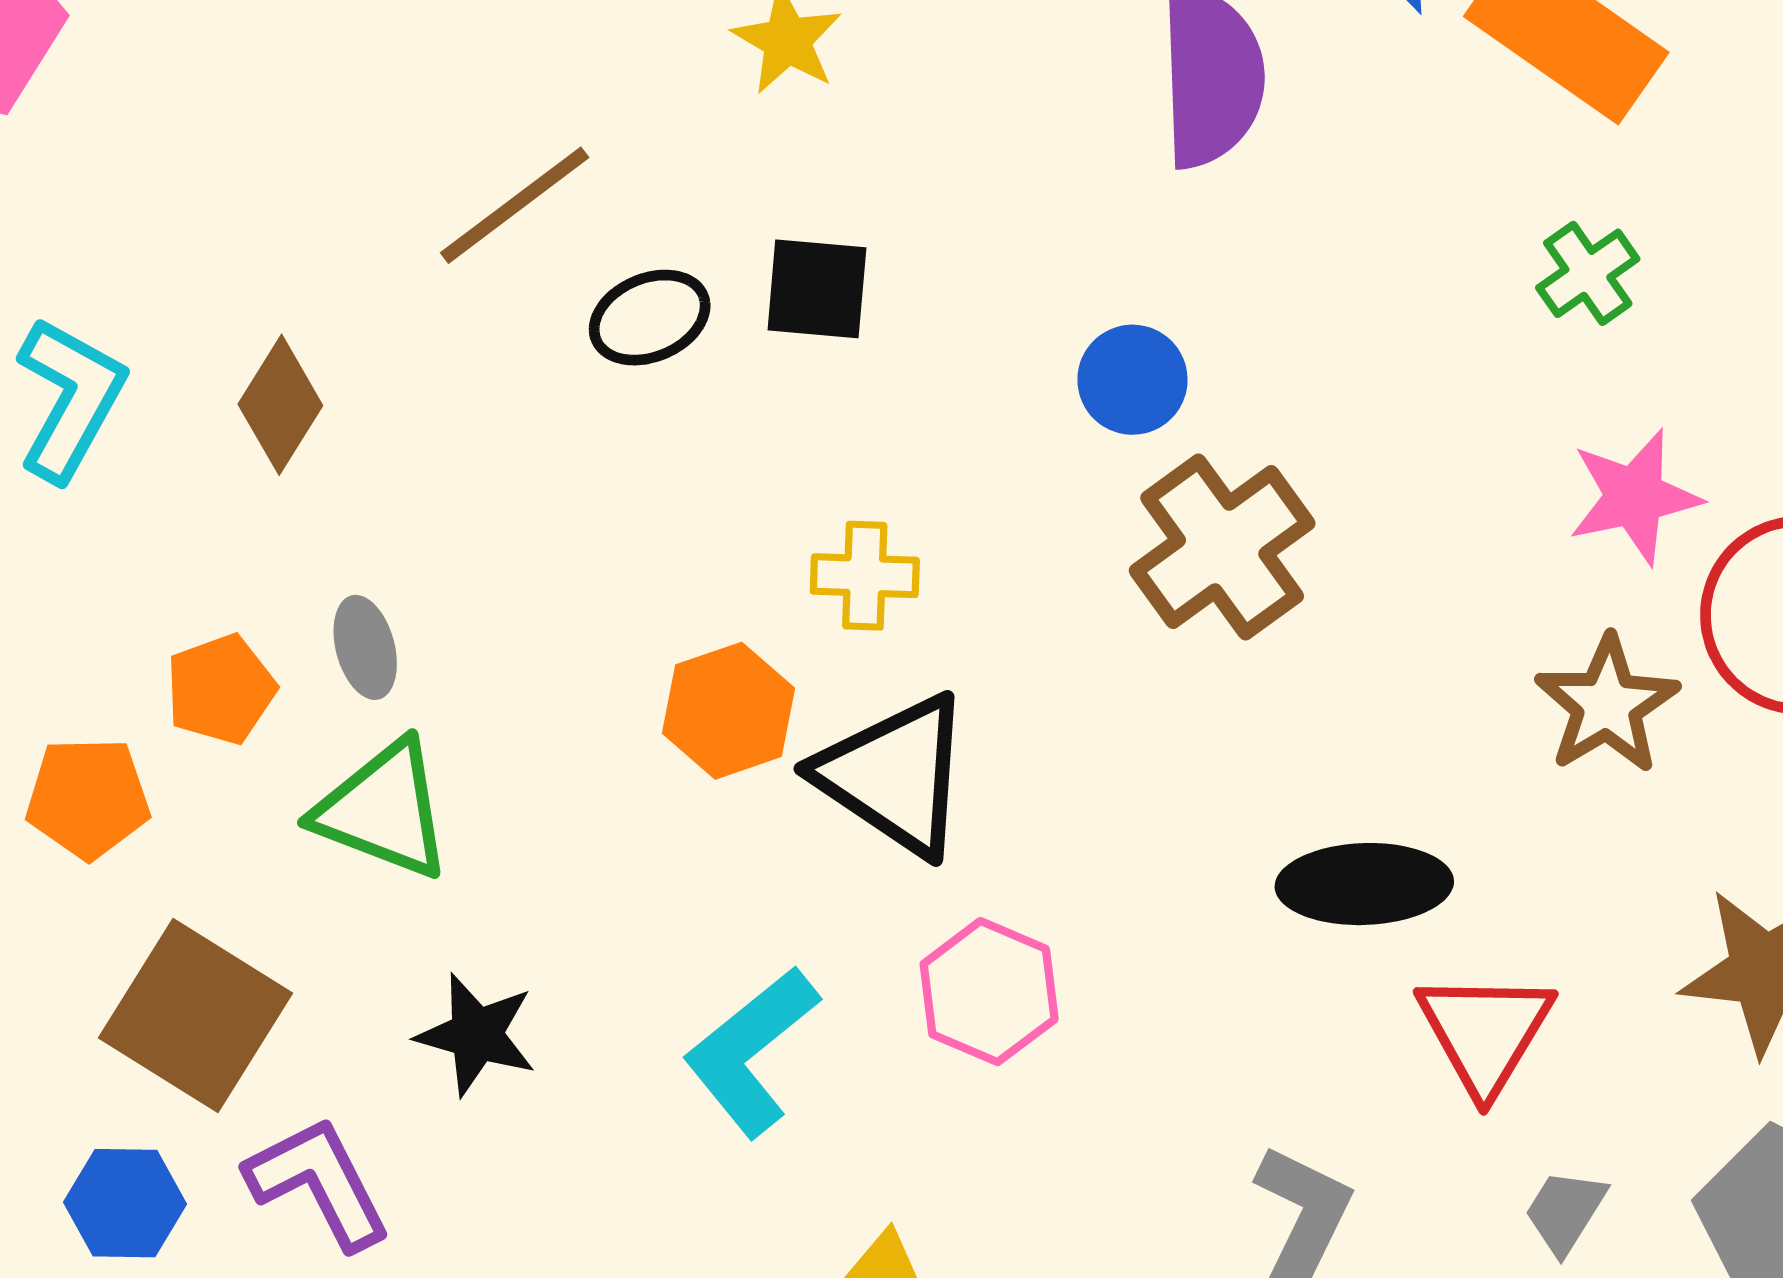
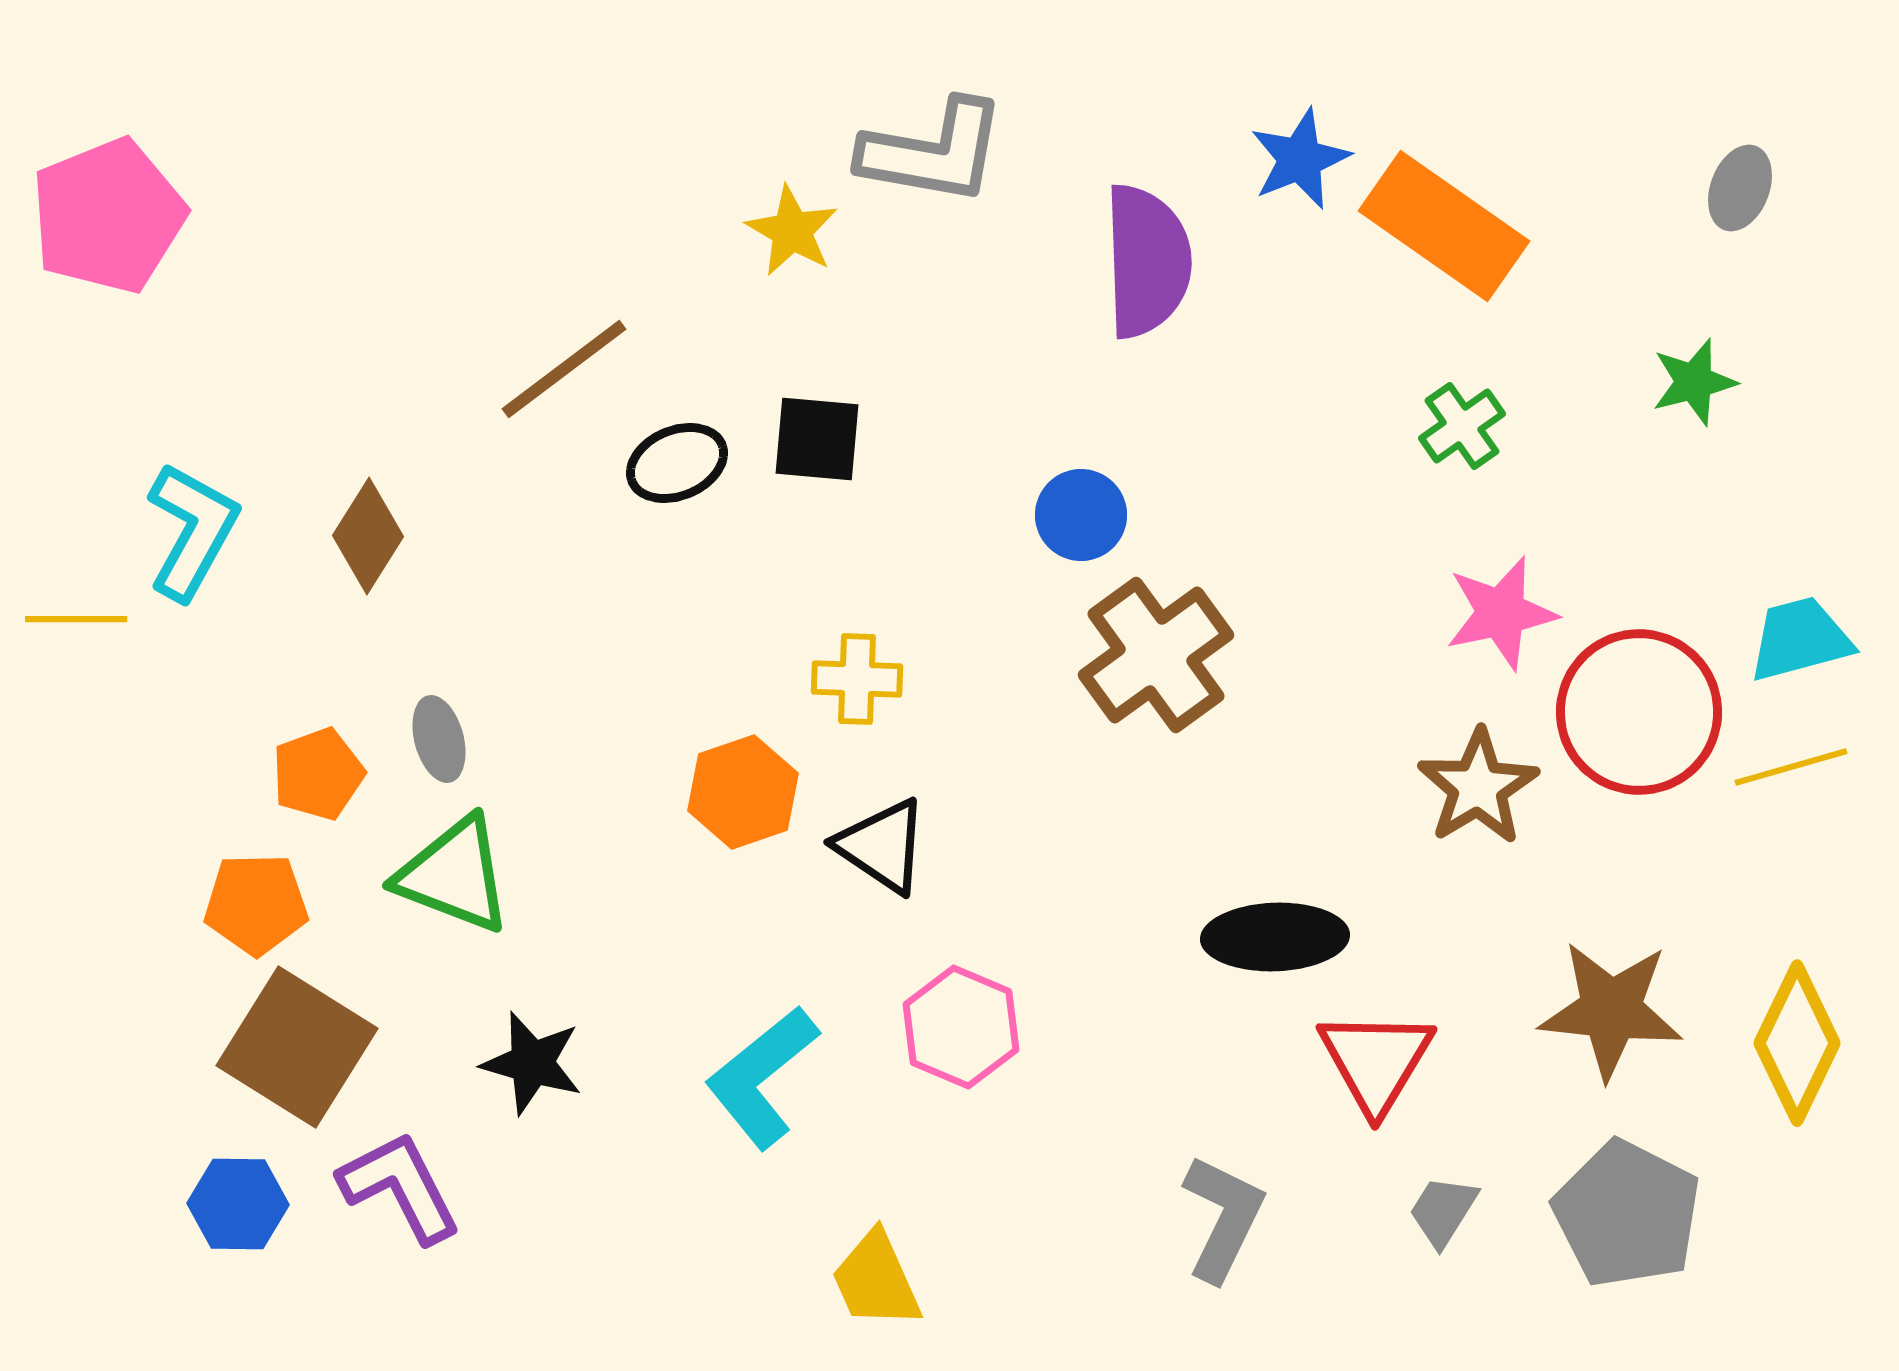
black triangle: (895, 775) -> (882, 846), size x0.7
orange pentagon: (88, 798) -> (256, 904), moved

